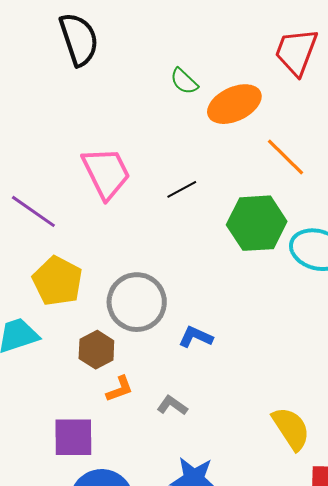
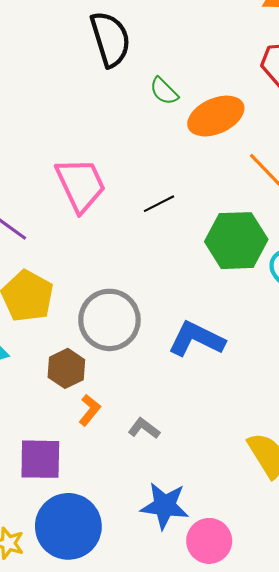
black semicircle: (79, 39) -> (110, 39), moved
blue L-shape: (196, 337) -> (196, 339), moved, size x1.6
orange L-shape: (120, 389) -> (90, 410), turned -32

